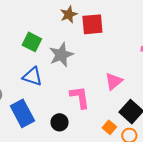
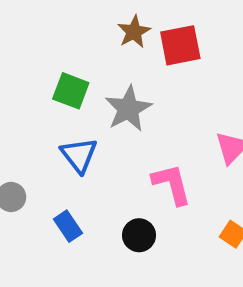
blue triangle: (32, 76) -> (79, 155), turned 40
blue rectangle: (22, 113) -> (68, 226), size x0.6

